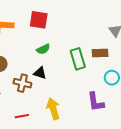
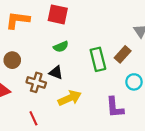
brown rectangle: (100, 53) -> (123, 54), turned -49
yellow arrow: (53, 109) -> (70, 98), moved, turned 80
red line: (22, 116) -> (33, 118), turned 72

